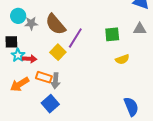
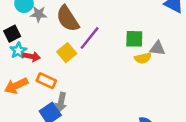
gray triangle: (140, 29) -> (157, 48), moved
black square: (11, 42) -> (12, 34), turned -32
yellow semicircle: (122, 59) -> (143, 58), moved
gray arrow: (55, 81) -> (61, 102), moved

